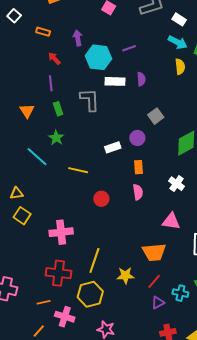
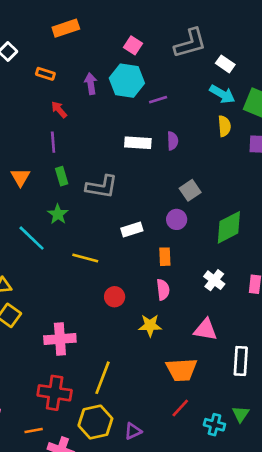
cyan hexagon: (99, 57) -> (127, 81), moved
gray L-shape: (90, 100) -> (102, 187), moved, turned 100
purple circle: (137, 138) -> (177, 219), moved
yellow star: (125, 275) -> (150, 325), moved
purple triangle: (158, 303) -> (133, 431), moved

